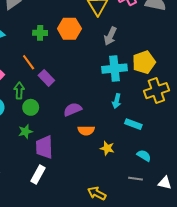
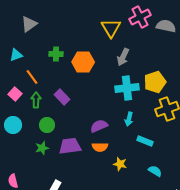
orange hexagon: (69, 29) -> (83, 62), moved
orange line: (29, 62) -> (32, 77), moved
green arrow: (19, 91) -> (36, 100), moved
purple semicircle: (73, 109) -> (99, 126), moved
purple trapezoid: (44, 147) -> (70, 146), moved, turned 85

